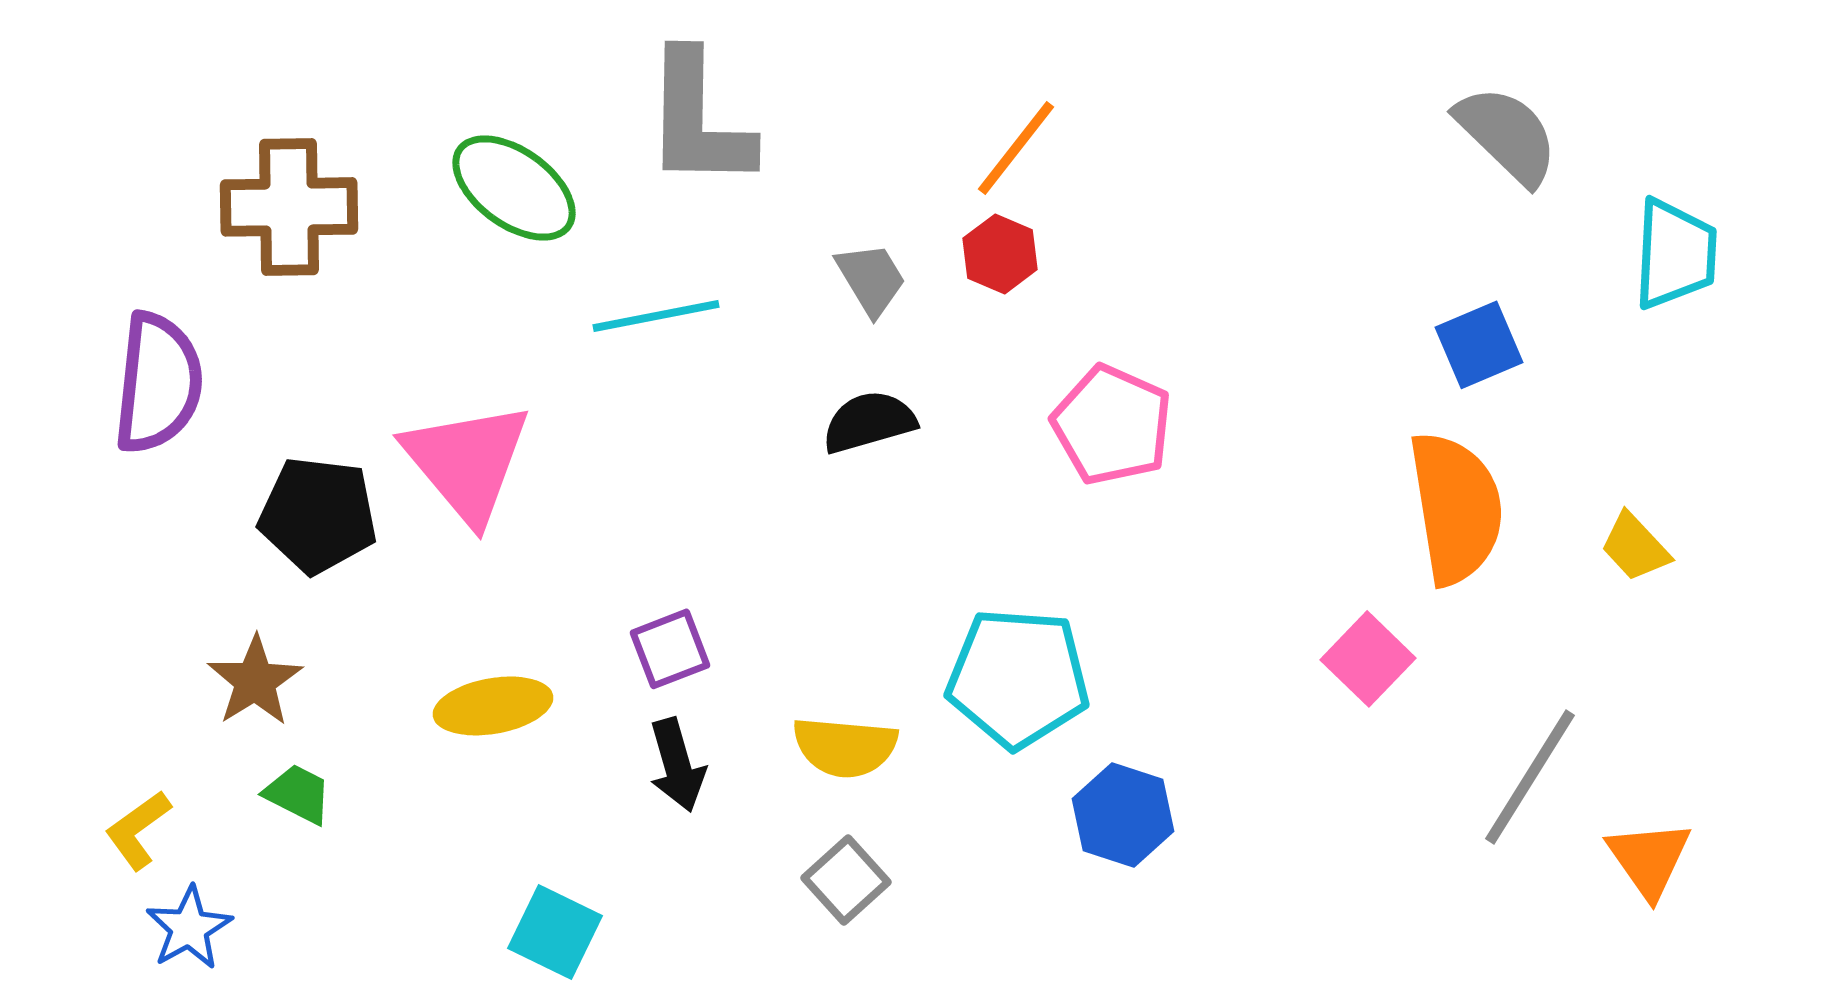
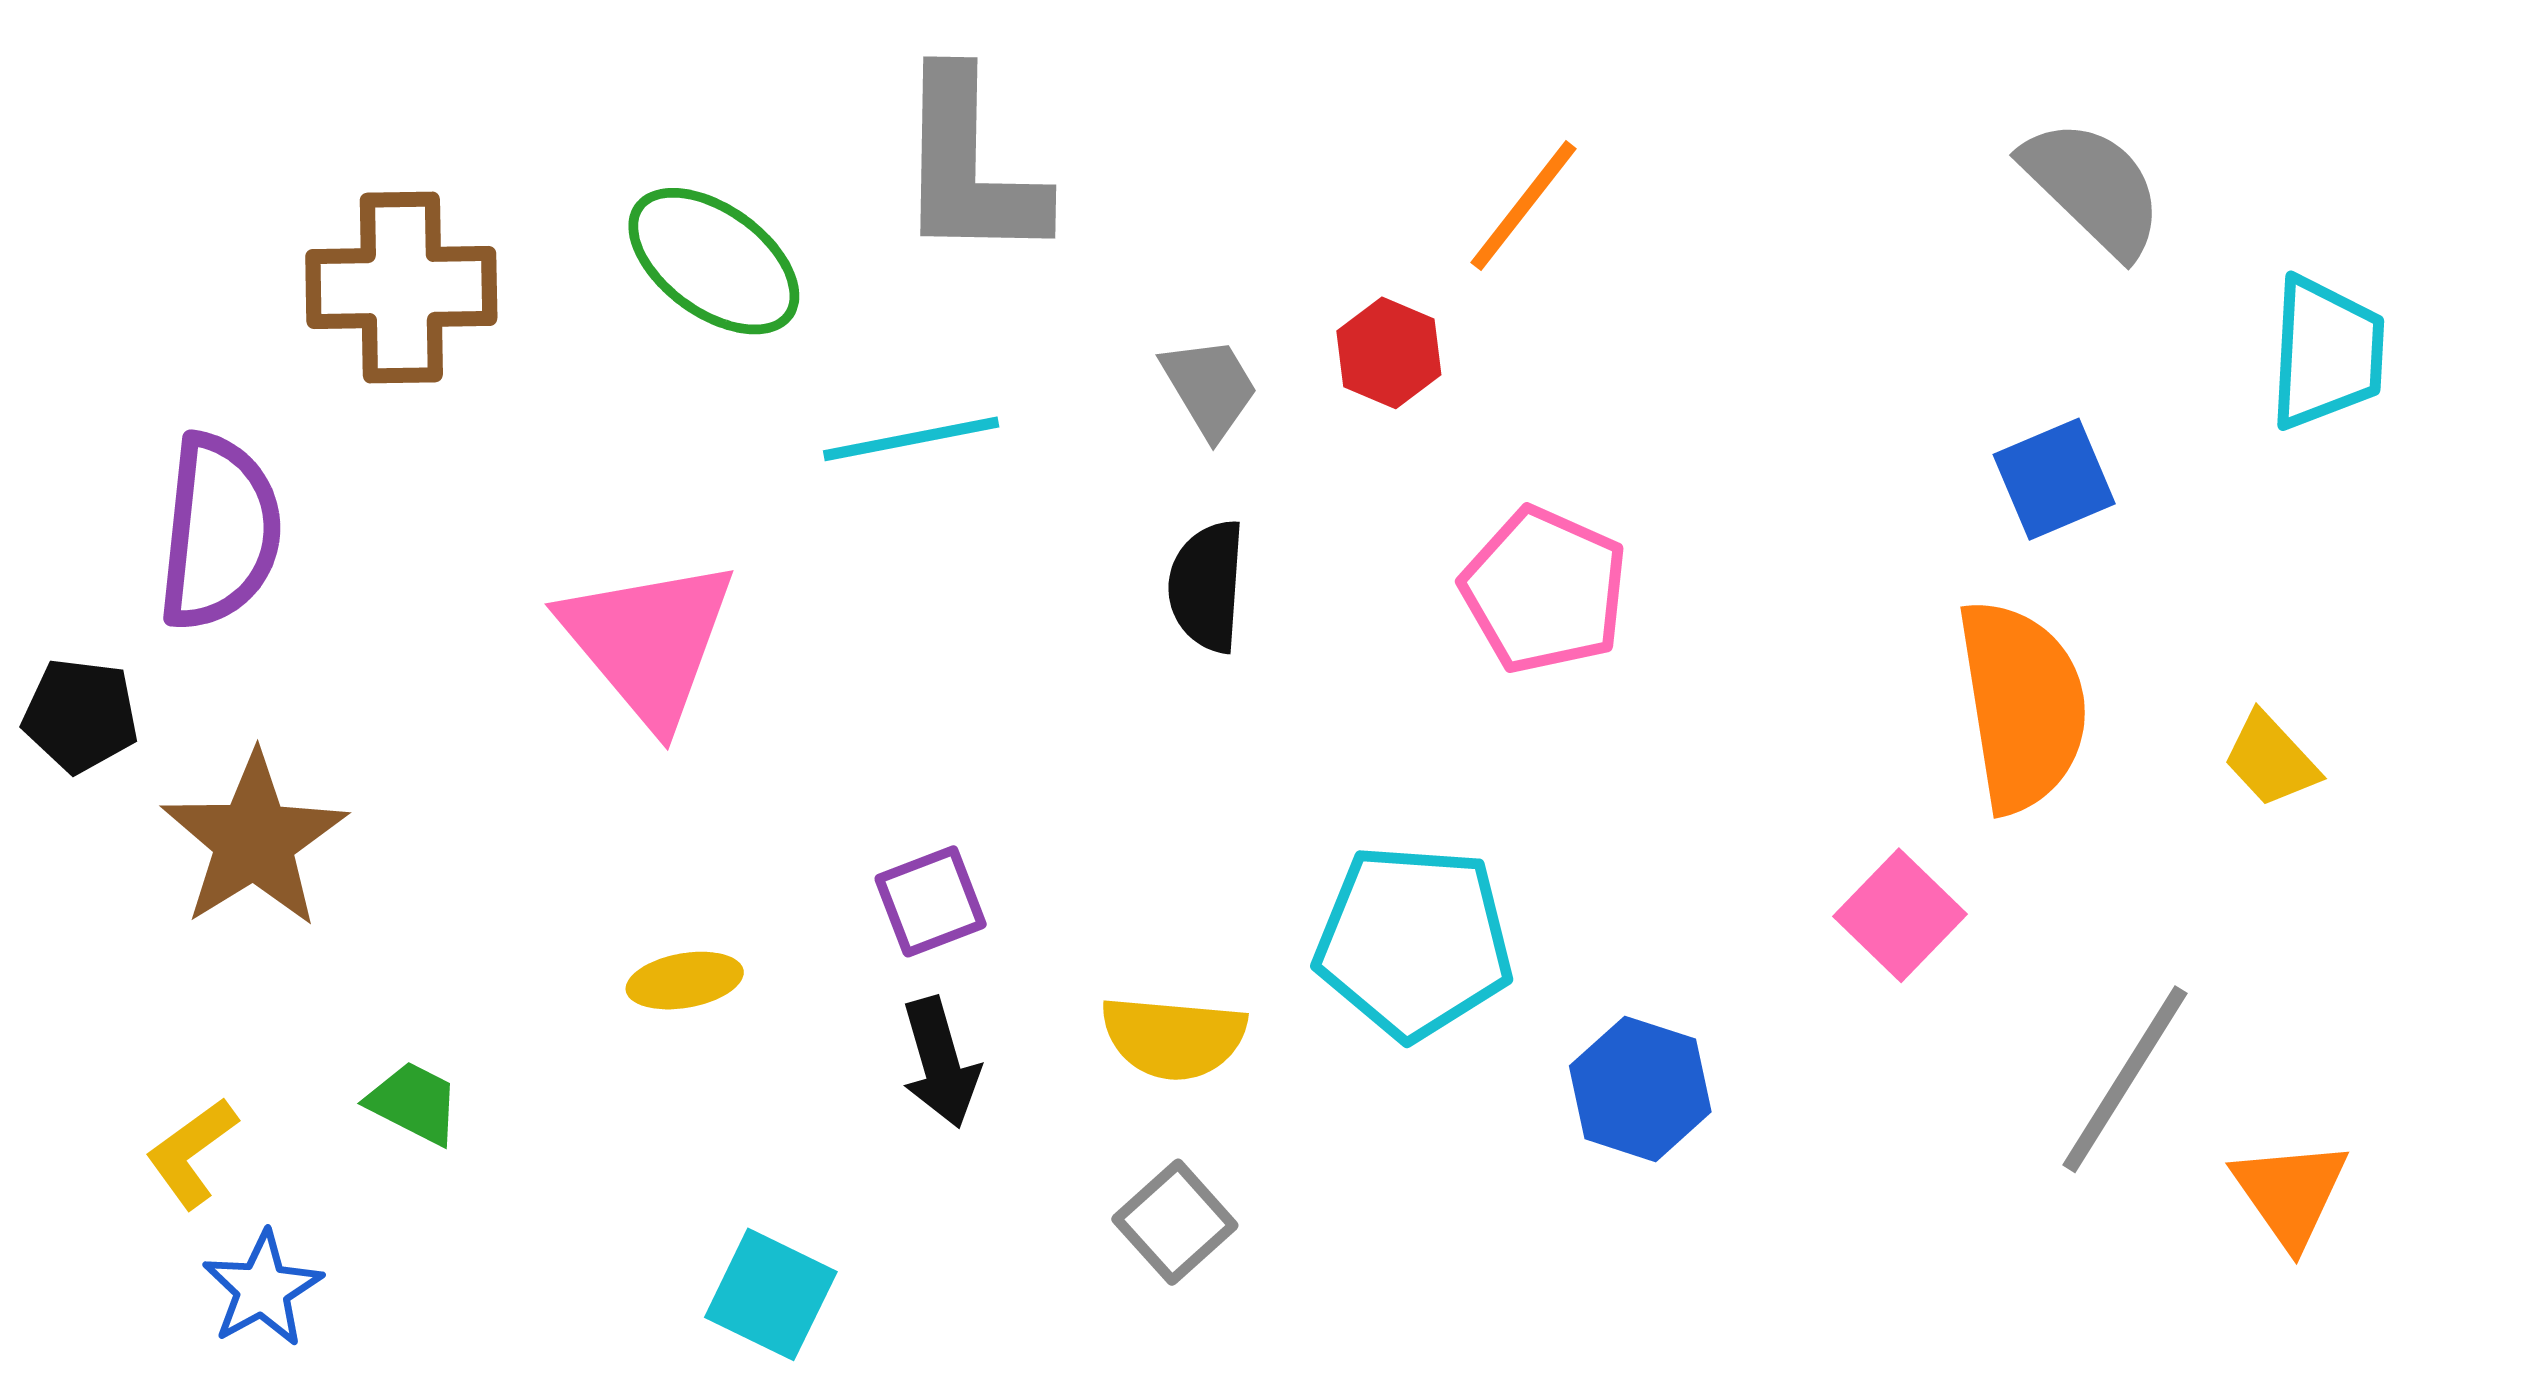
orange line: (1016, 148) -> (1524, 206), moved
black semicircle: (869, 422) -> (1207, 586), turned -70
black pentagon: (318, 515) -> (81, 715), moved, size x0.7
brown star: (255, 681) -> (254, 840), moved, size x1.4
yellow ellipse: (493, 706) -> (685, 981), size x0.7
blue hexagon: (1123, 815) -> (1640, 1089), moved

